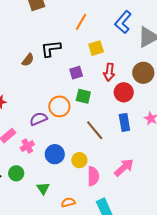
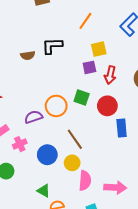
brown semicircle: (28, 60) -> (28, 55), turned 40
purple square: (76, 73) -> (89, 67), moved
red circle: (124, 92) -> (107, 106), moved
brown line: (95, 130) -> (75, 139), moved
pink arrow: (124, 168) -> (115, 188), moved, turned 40
green triangle: (43, 188) -> (44, 191), moved, turned -32

